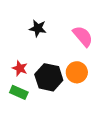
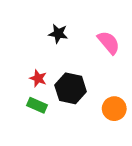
orange circle: (77, 72) -> (114, 109), moved

